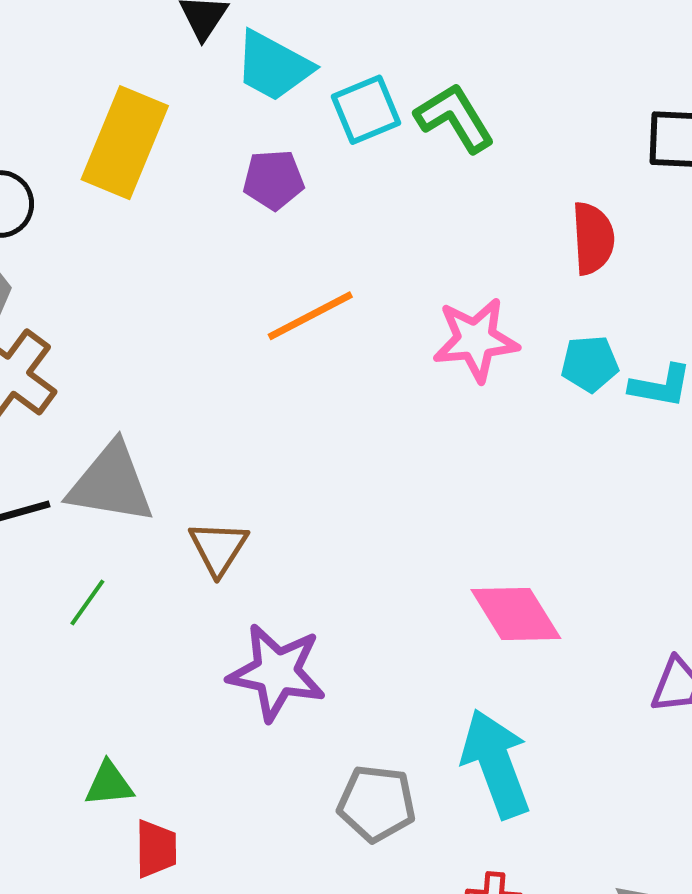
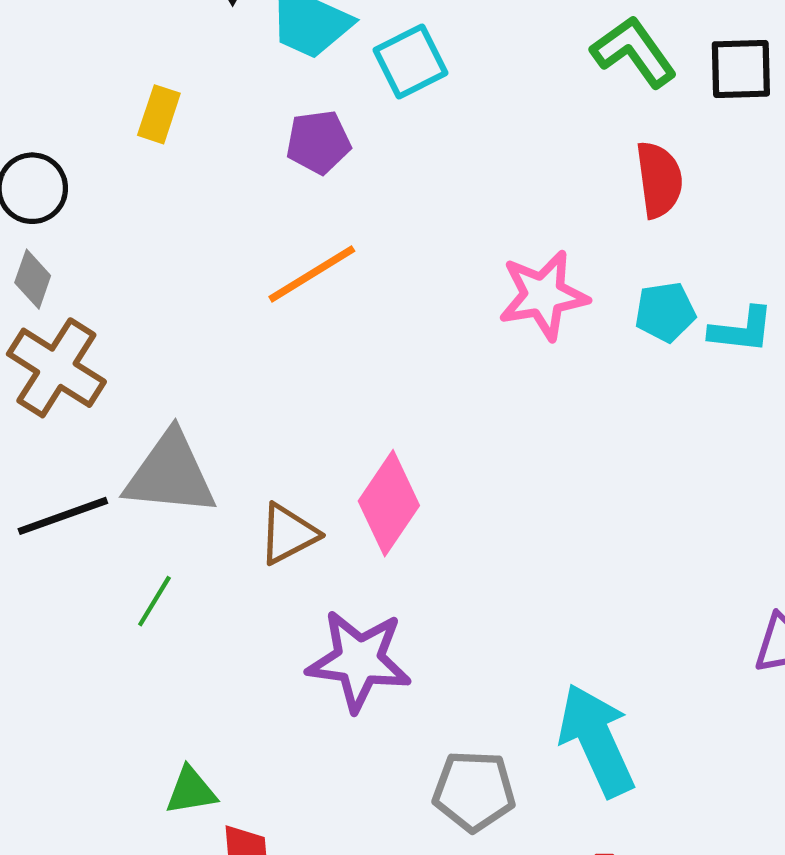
green L-shape: (455, 118) -> (634, 52), moved
yellow rectangle: (125, 143) -> (159, 114), size x0.5
orange line: (310, 316) -> (312, 274), moved
brown triangle: (218, 548) -> (288, 534), turned 34
pink diamond: (516, 614) -> (389, 503), moved, turned 70

